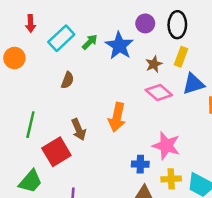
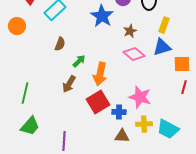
green arrow: (90, 42) -> (79, 61), moved
yellow rectangle: (181, 57) -> (164, 25), moved
green line: (30, 125) -> (25, 93), moved
brown arrow: (79, 130) -> (69, 84), turned 54
red square: (56, 152) -> (98, 102), moved

